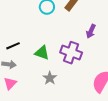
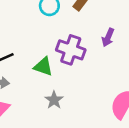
purple cross: (71, 53) -> (71, 50), moved

